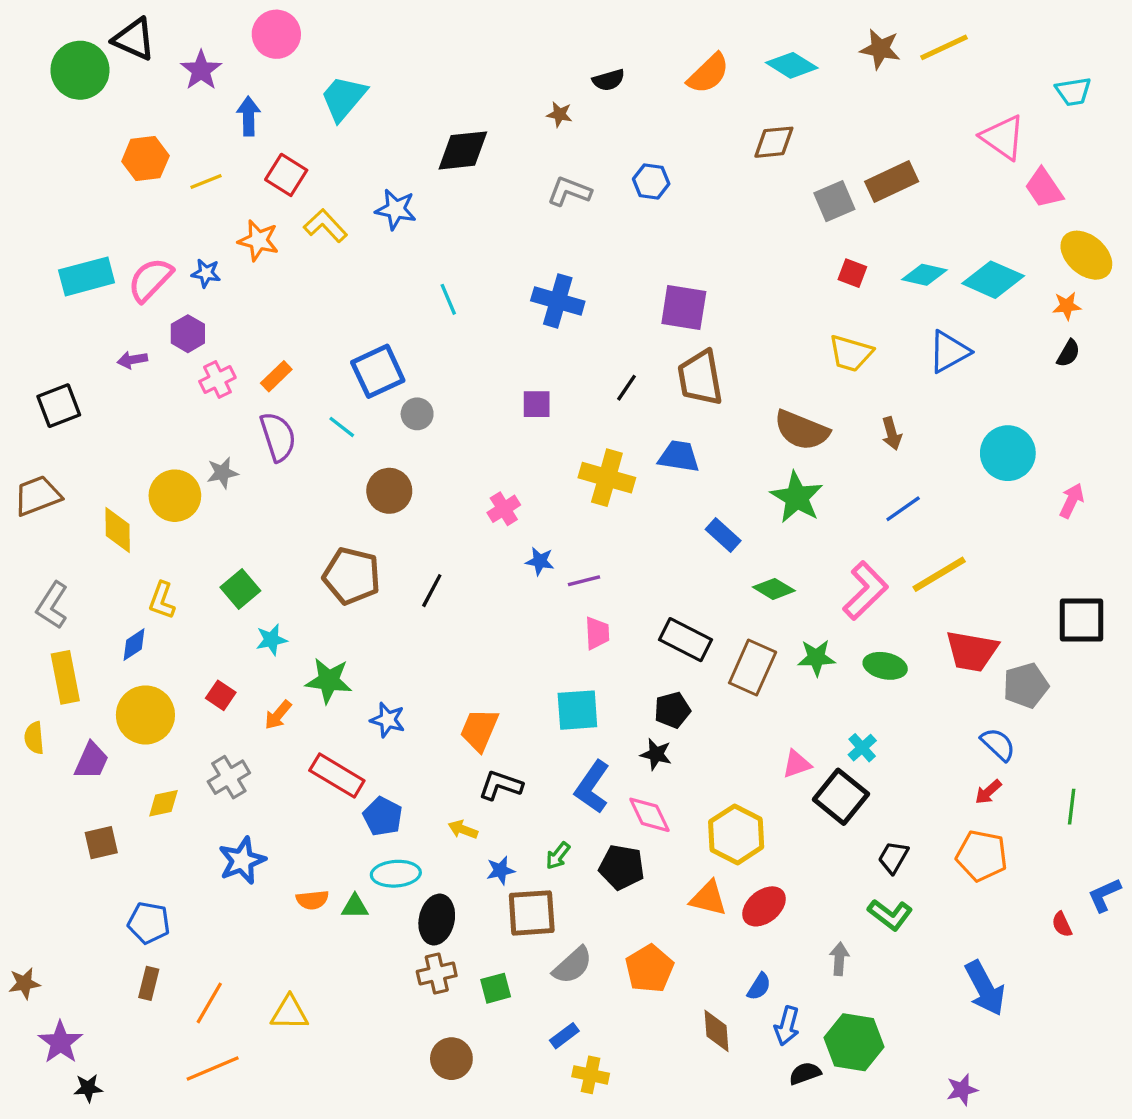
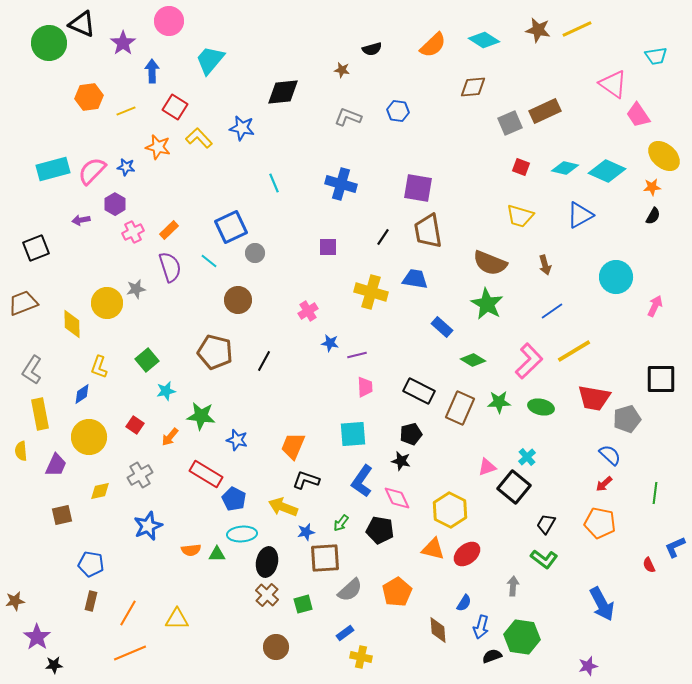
yellow arrow: (463, 830) -> (283, 507), size x1.6
brown cross: (437, 974) -> (267, 595), turned -35

